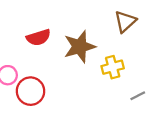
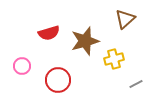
red circle: (30, 91) -> (58, 80), moved

